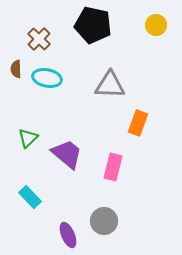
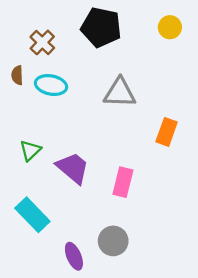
orange rectangle: (138, 123) -> (167, 132), moved
cyan rectangle: (30, 197) -> (32, 215), size x1.4

